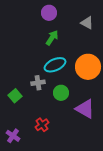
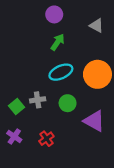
gray cross: (38, 83) -> (38, 100), moved
purple cross: (13, 136) -> (14, 136), moved

